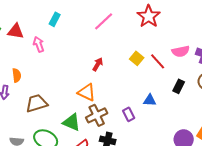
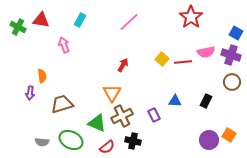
red star: (149, 16) -> (191, 17), moved
red triangle: (16, 31) -> (41, 20), moved
red line: (158, 61) -> (183, 62), turned -54
black rectangle: (179, 86) -> (206, 101), moved
orange triangle: (87, 92) -> (112, 93), turned 36

